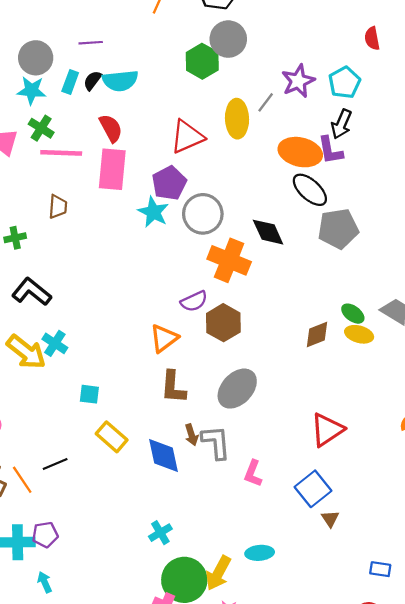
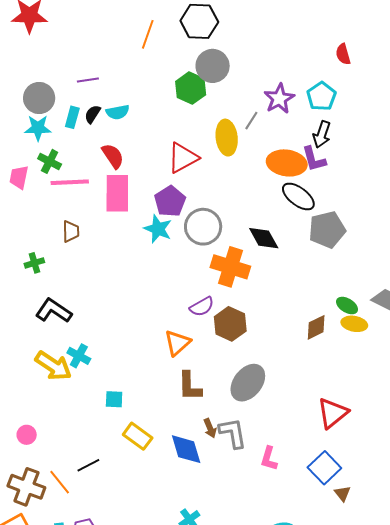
cyan semicircle: (120, 81) -> (118, 112), size x0.7

